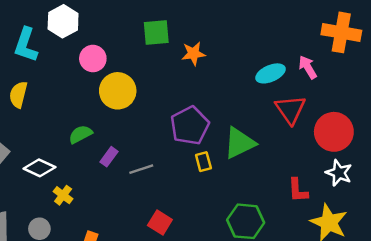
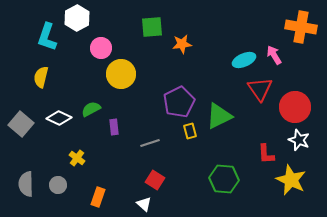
purple rectangle: (109, 157) -> (114, 127), turned -42
white diamond: (39, 168) -> (59, 118), moved
gray line: (141, 169) -> (150, 143), moved

